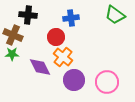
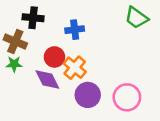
blue cross: (71, 18) -> (75, 30), moved
red circle: (56, 37) -> (54, 57), moved

